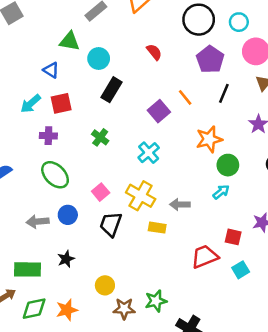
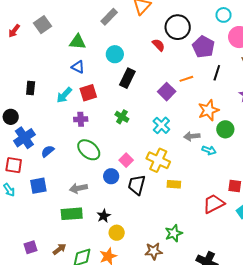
black circle: (199, 20) -> (178, 27), moved
green triangle: (70, 41) -> (78, 42), moved
orange line: (185, 97) -> (186, 79), turned -64
cyan arrow: (221, 192) -> (209, 150), moved, turned 64
gray arrow: (180, 204) -> (192, 136), moved
blue circle: (68, 215) -> (111, 176), moved
green rectangle: (28, 269) -> (72, 214), moved
yellow circle: (105, 285) -> (117, 233), moved
green star: (156, 301) -> (174, 233), moved

